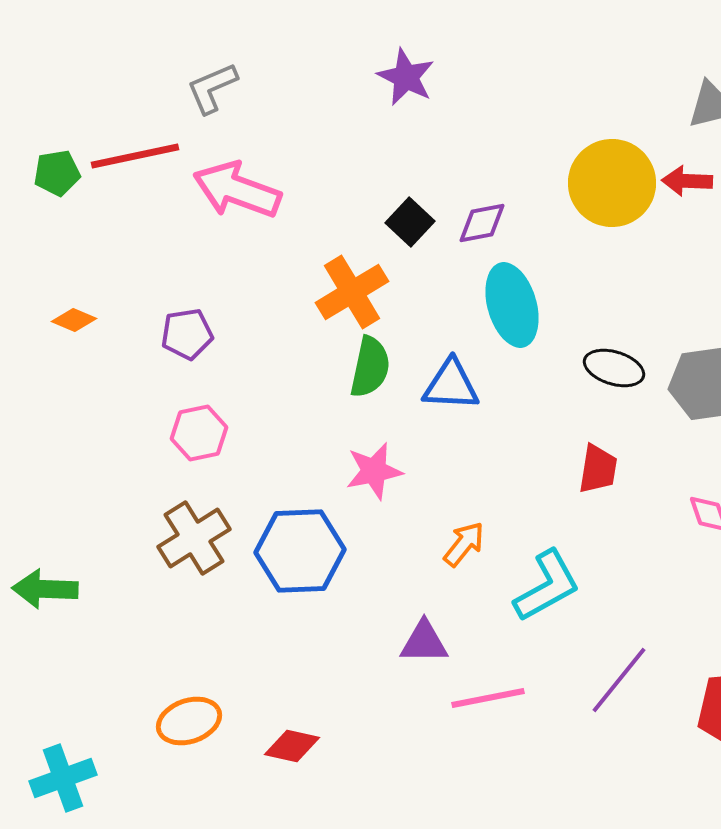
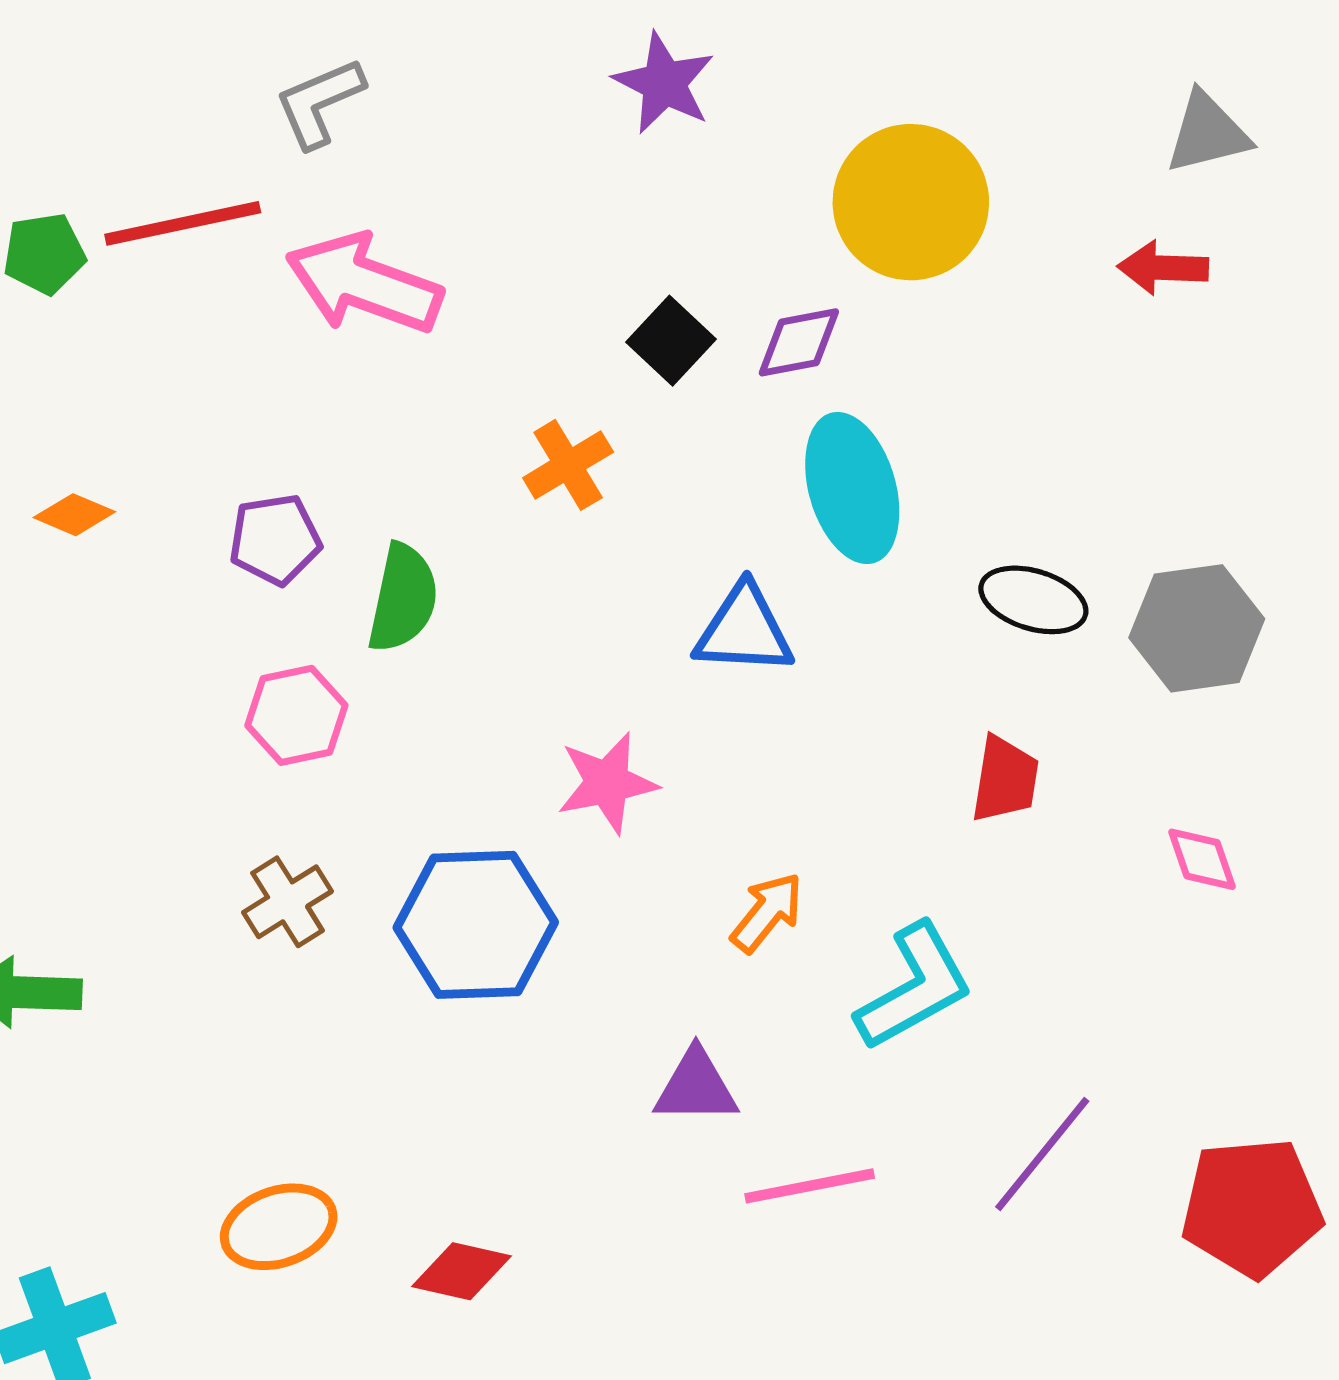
yellow circle: (612, 183) -> (911, 202), moved
orange cross: (352, 292) -> (568, 465), size x0.7
green semicircle: (370, 367) -> (403, 598), moved
brown cross: (194, 538) -> (288, 902), size x0.7

